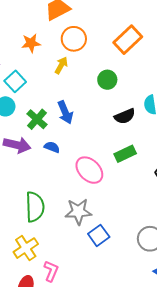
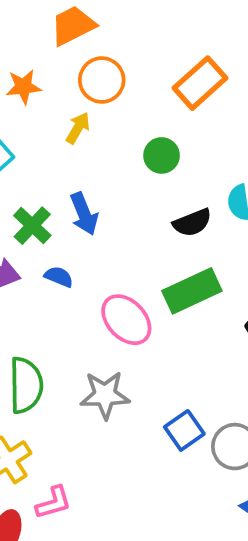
green rectangle: (125, 154) -> (192, 291), size x1.4
blue square: (99, 235) -> (184, 430), moved
pink L-shape: (51, 271) -> (54, 503), turned 50

